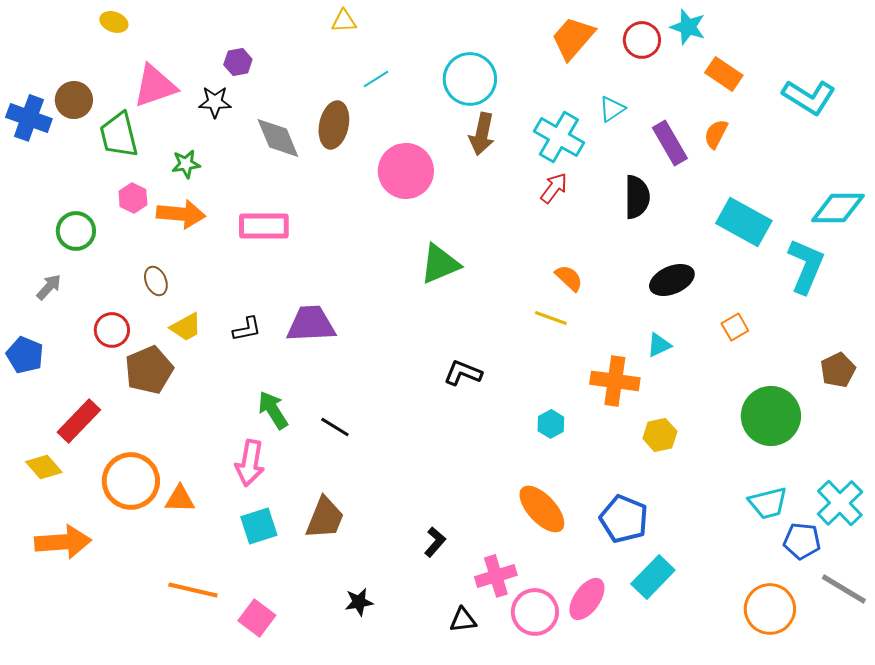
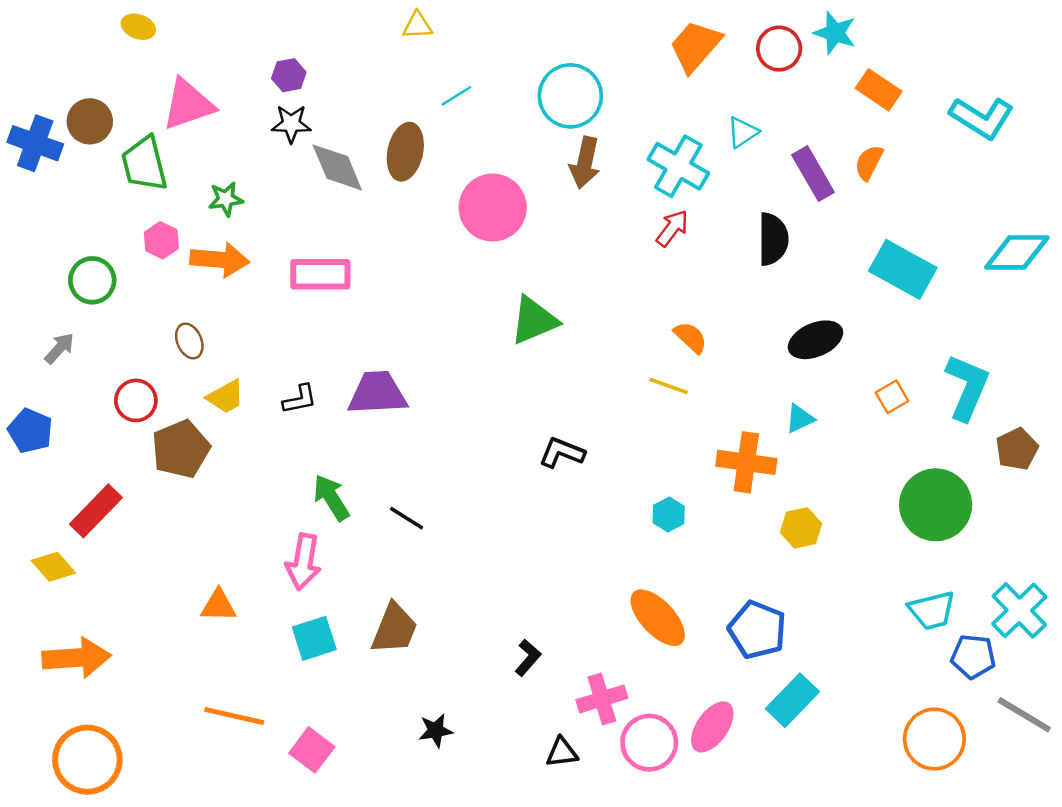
black star: (215, 102) -> (291, 124), moved
cyan L-shape: (806, 266) -> (967, 387), moved
orange circle: (131, 481) -> (87, 760), moved

